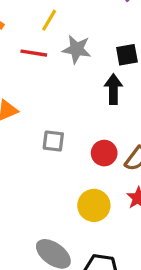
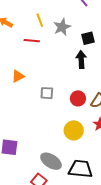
yellow line: (49, 20) -> (40, 20), turned -48
gray star: (77, 49) -> (62, 27), moved, turned -30

